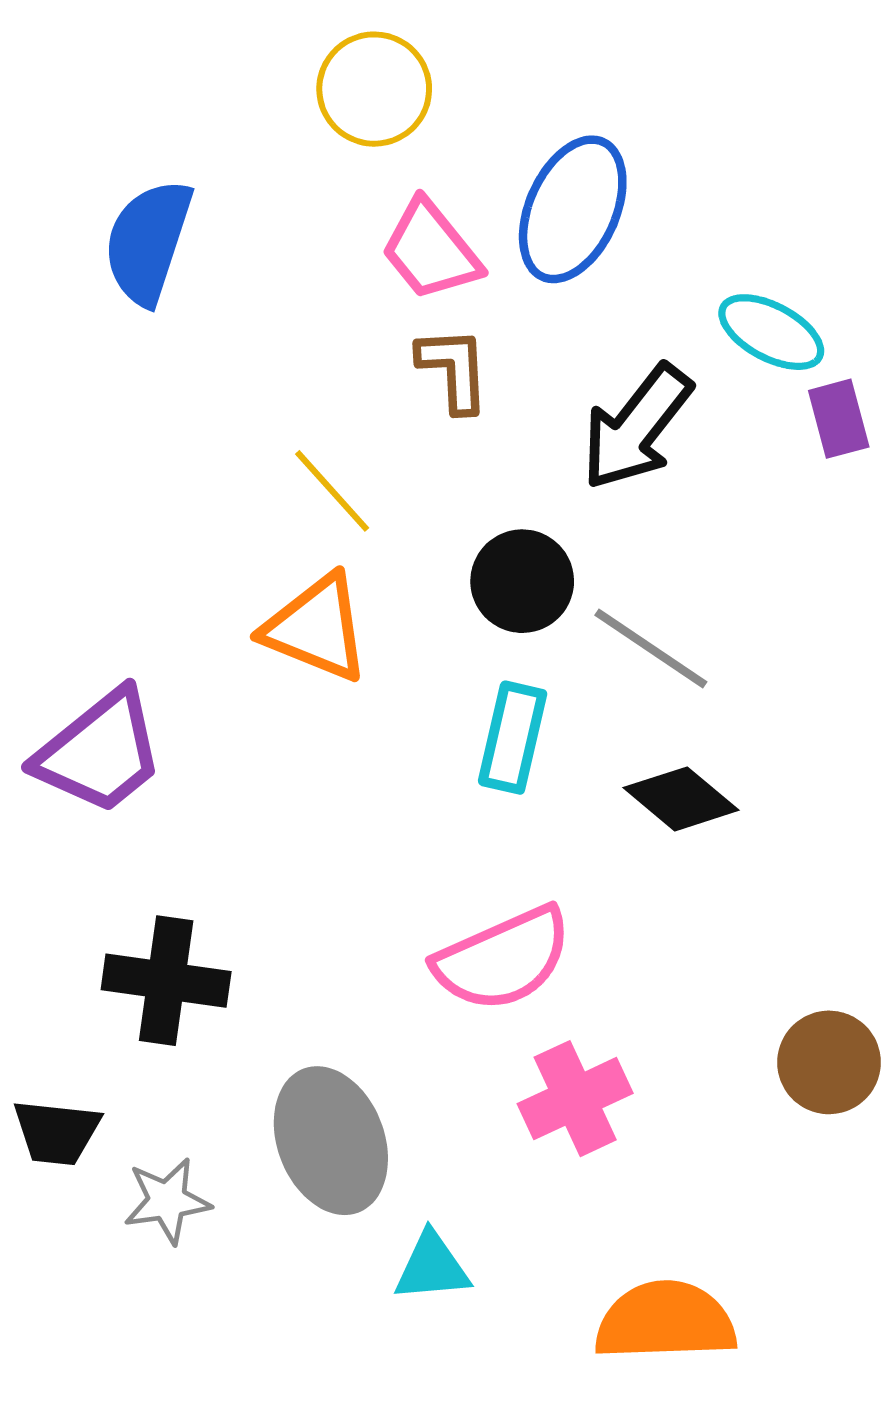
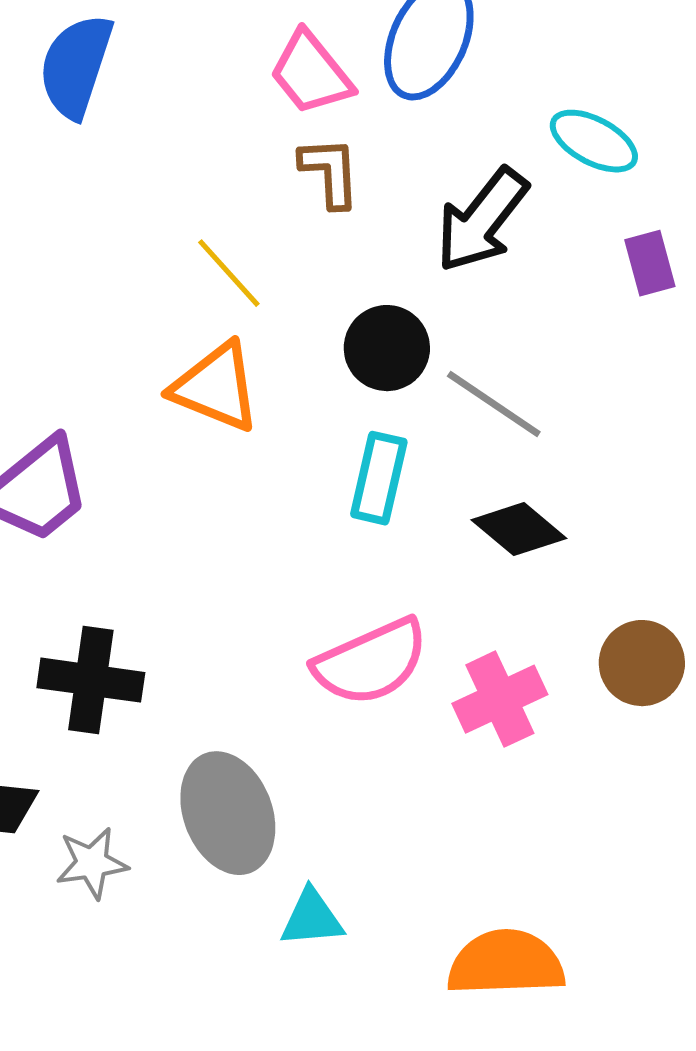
purple rectangle: (839, 419) -> (650, 263), moved
brown circle: (829, 1062) -> (642, 663), moved
pink cross: (575, 1099) -> (500, 699), moved

